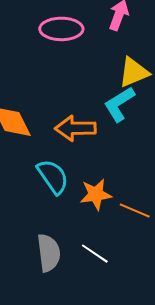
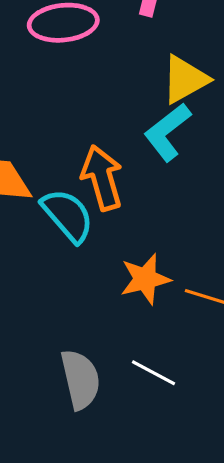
orange arrow: (75, 128) -> (102, 178), turned 81
cyan semicircle: (53, 177) -> (68, 215), moved

